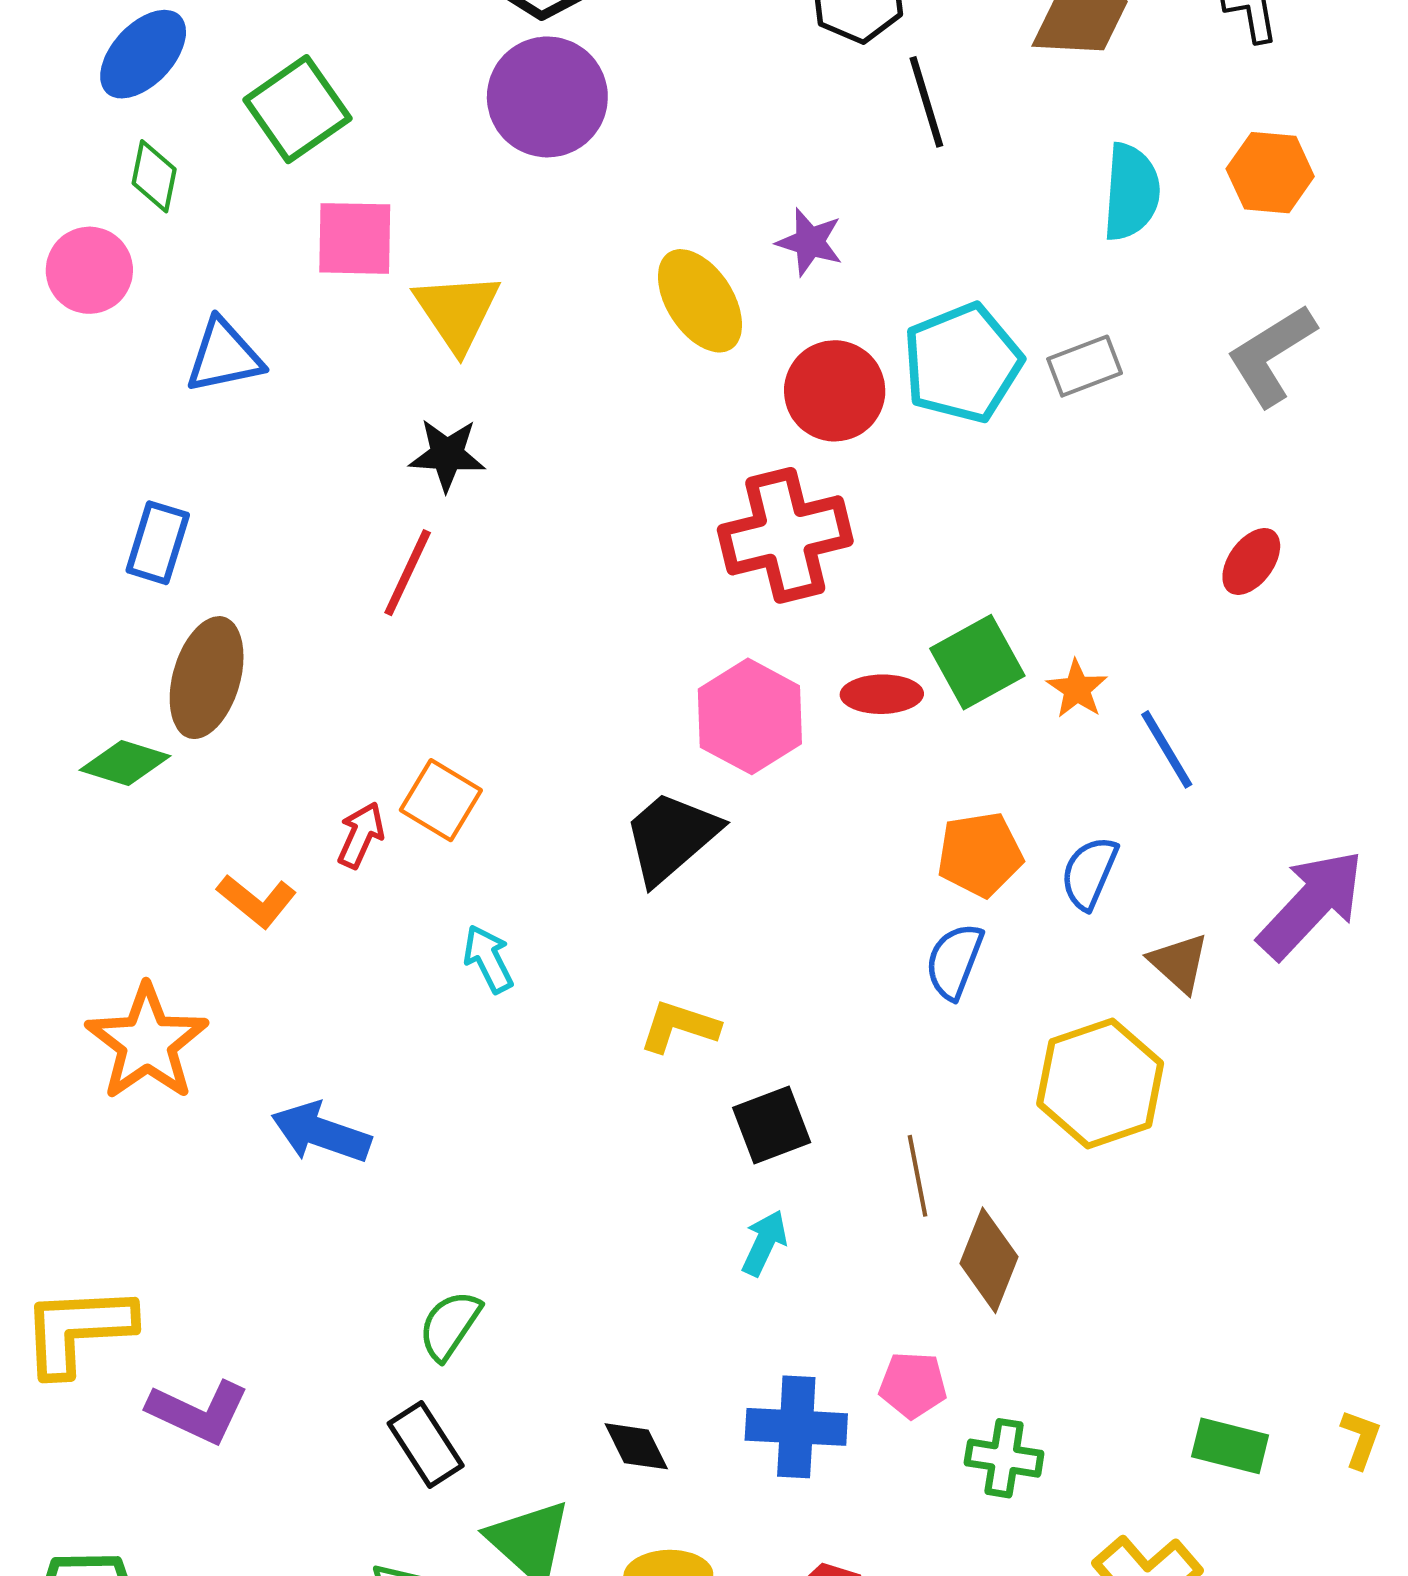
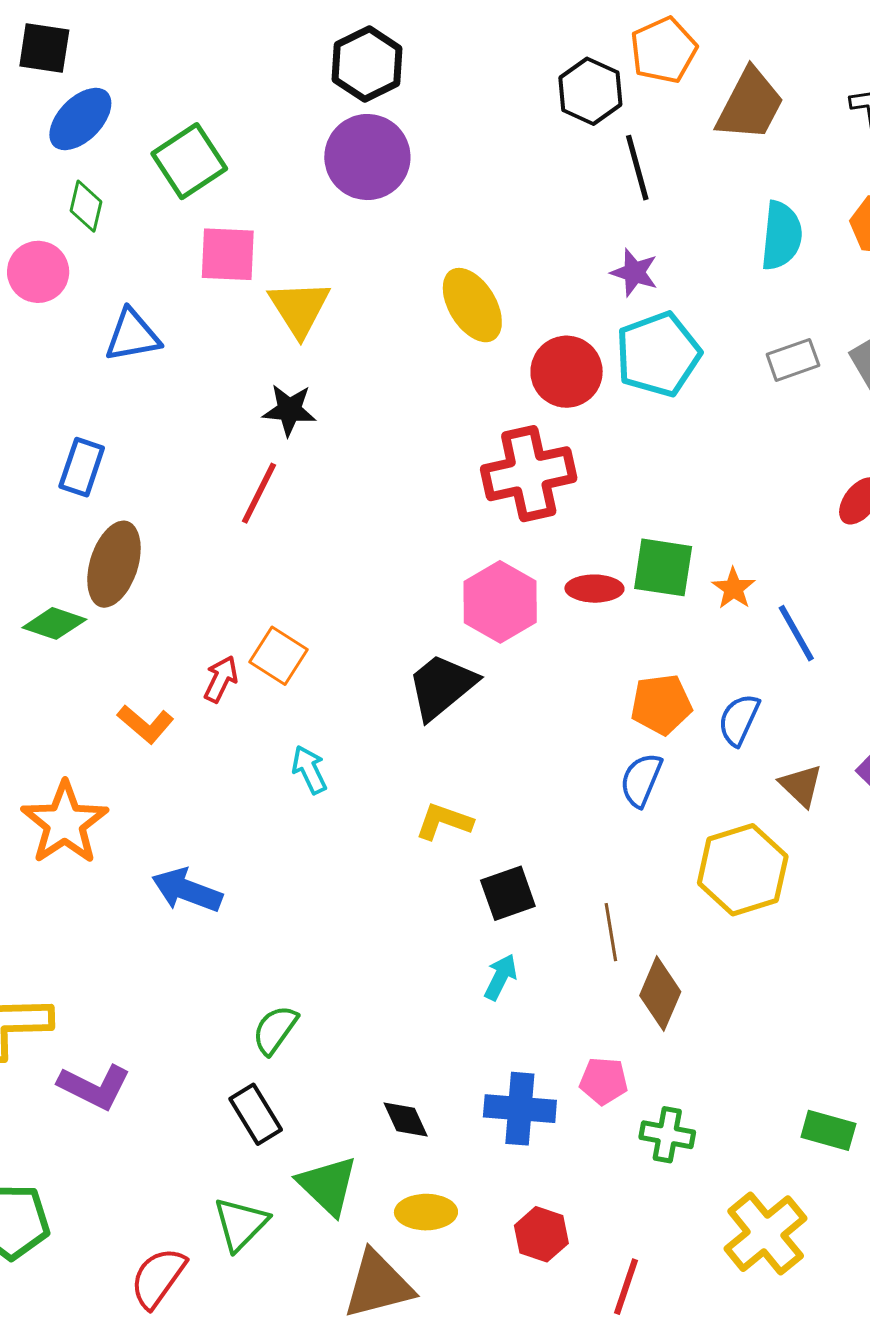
purple star: (810, 242) -> (634, 273), moved
gray rectangle: (1085, 366) -> (793, 360), moved
green square: (977, 662) -> (663, 567), turned 36

